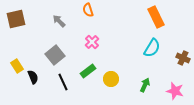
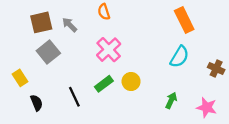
brown square: (16, 19) -> (41, 22), moved
pink cross: (92, 42) -> (109, 50), size x1.5
gray square: (55, 55) -> (48, 52), moved
black semicircle: (33, 77) -> (37, 103), moved
yellow circle: (111, 79) -> (131, 81), moved

